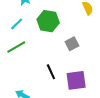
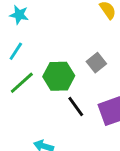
green hexagon: (48, 21) -> (59, 76), moved

